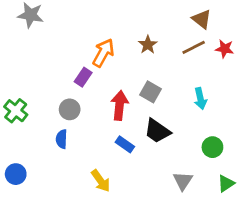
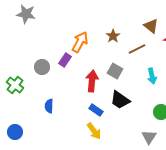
brown triangle: (202, 19) -> (151, 26), moved
brown line: (194, 47) -> (137, 49), moved
gray circle: (70, 109) -> (42, 67), moved
yellow arrow: (101, 181) -> (94, 131), moved
gray triangle: (183, 181) -> (149, 137), moved

